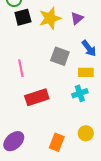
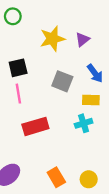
black square: (23, 17) -> (18, 68), moved
yellow circle: (86, 133) -> (89, 179), moved
orange rectangle: (57, 142) -> (56, 177), turned -54

